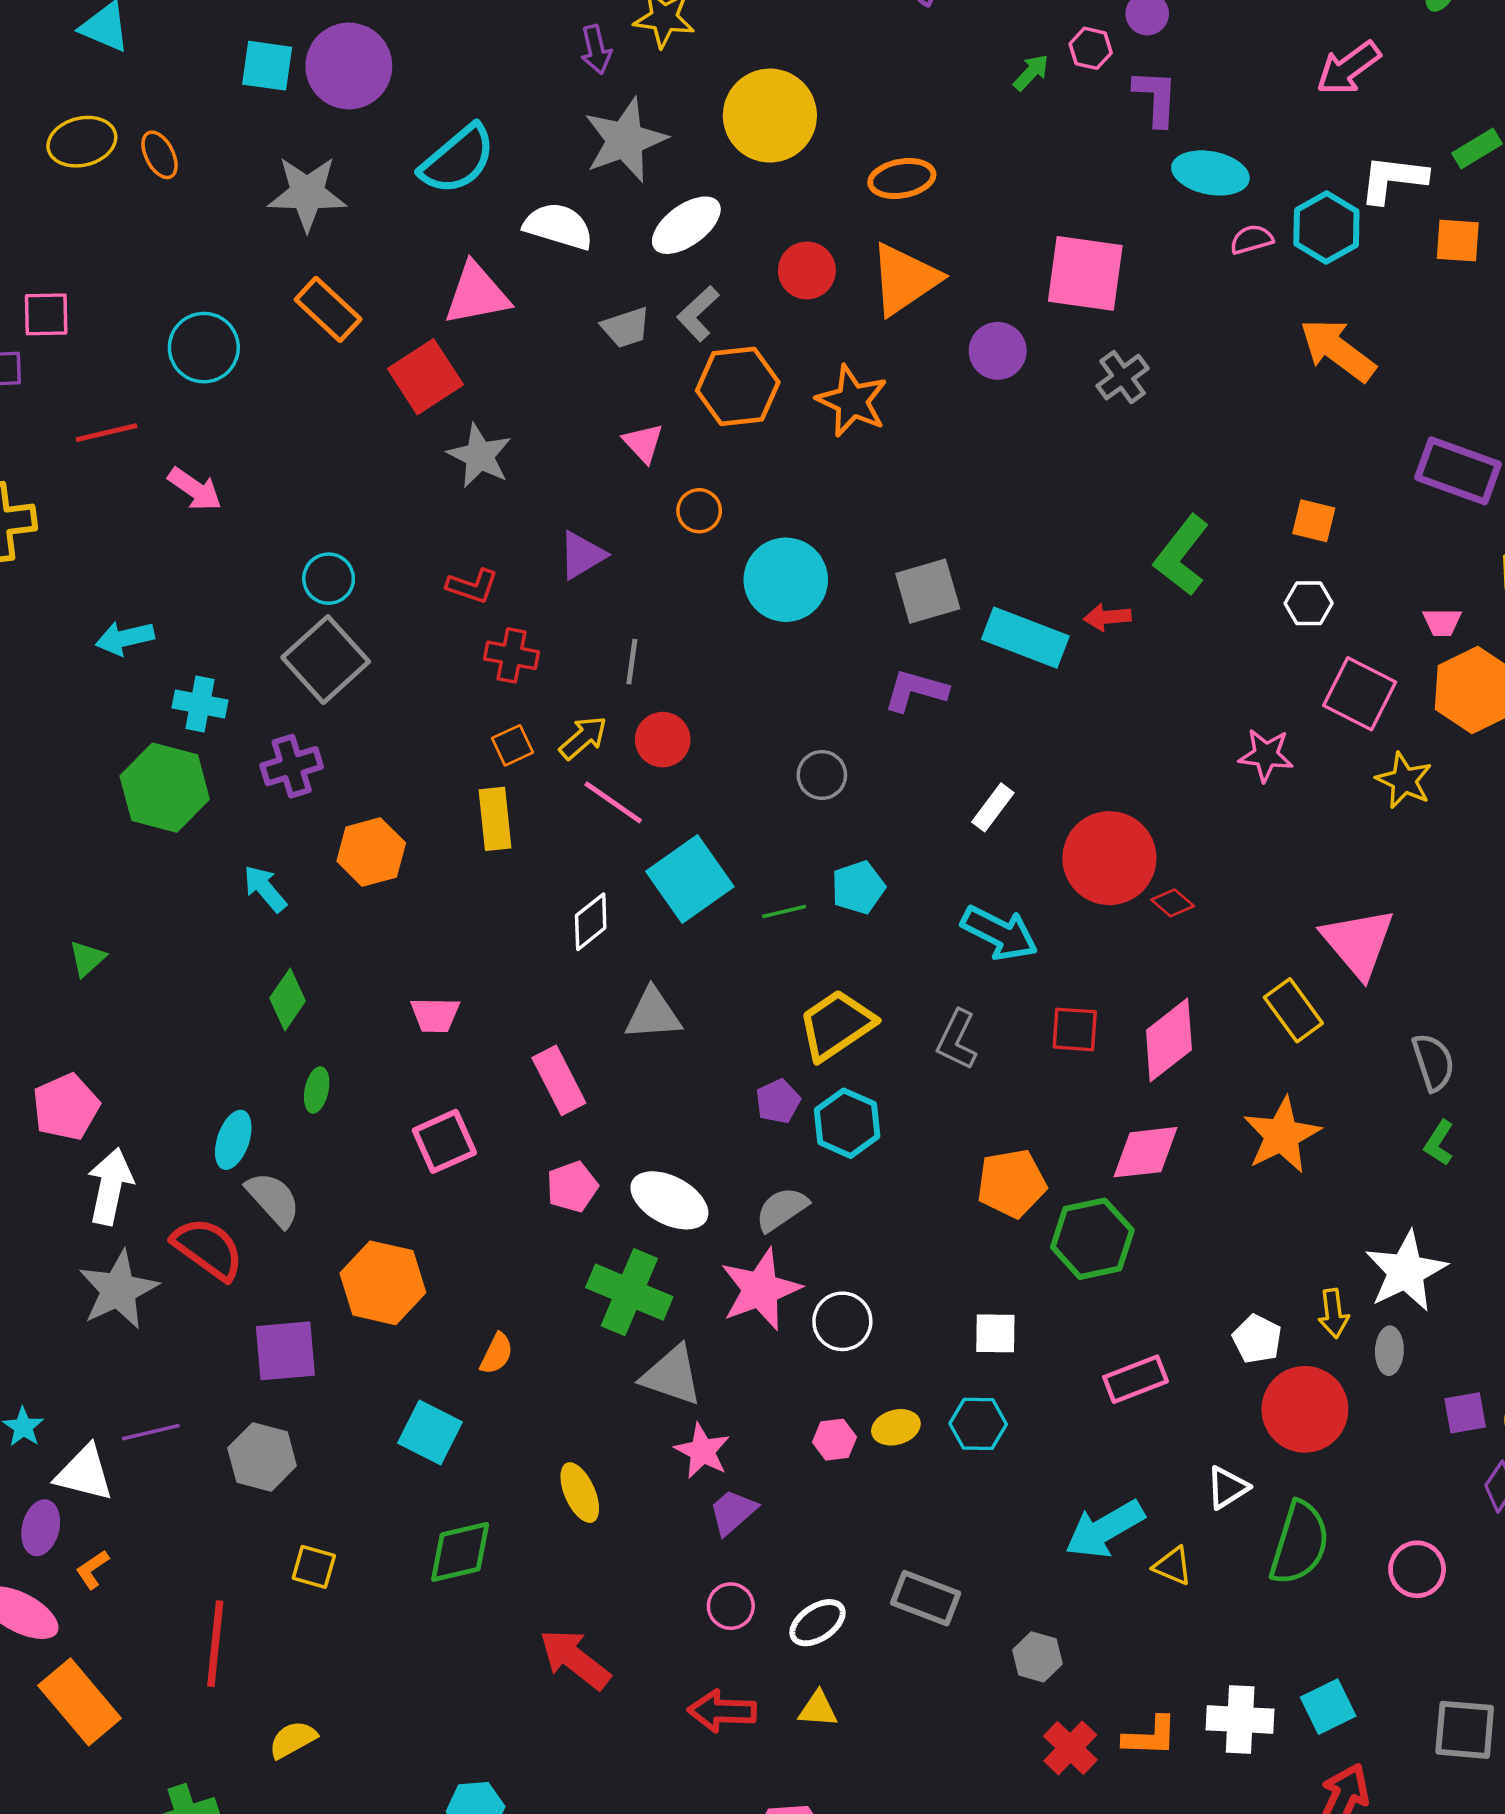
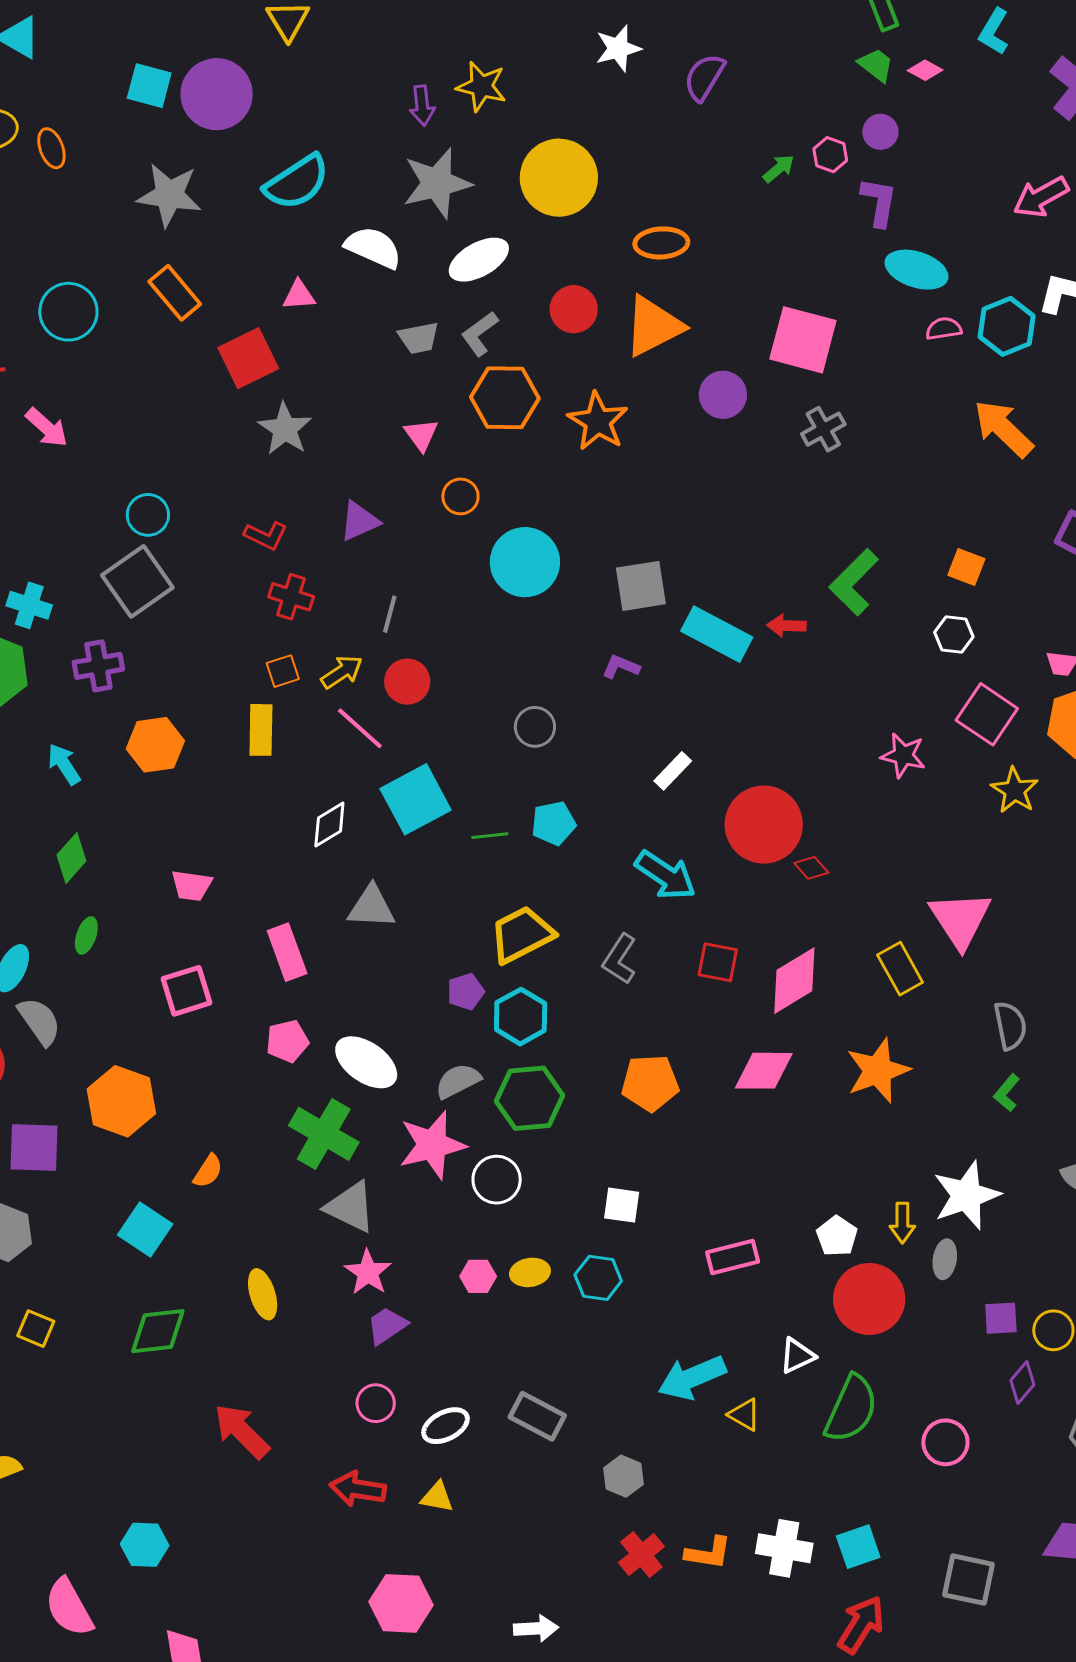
pink triangle: (477, 294) -> (299, 295), size x0.6
purple L-shape: (916, 691) -> (621, 667), size x0.7
green hexagon: (1092, 1239) -> (530, 1098), moved

